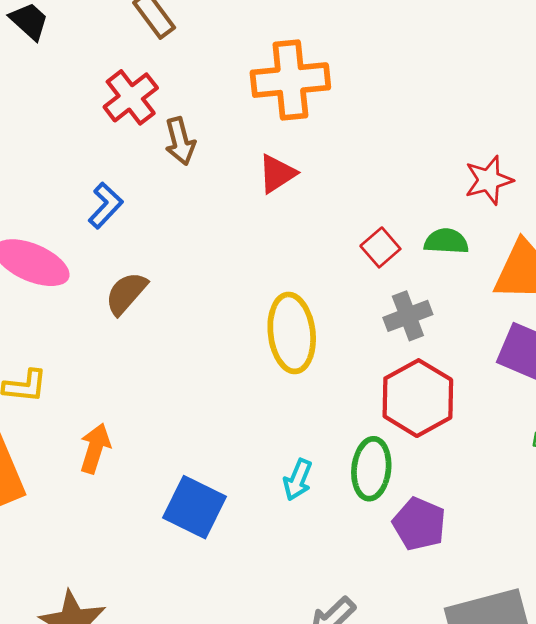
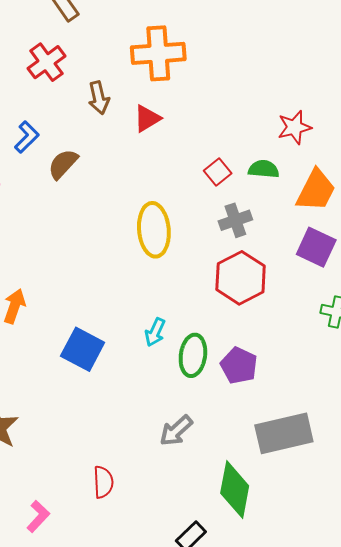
brown arrow: (180, 141) -> (99, 98), moved
brown semicircle: (126, 293) -> (63, 164), moved
green ellipse: (371, 469) -> (193, 355), moved

